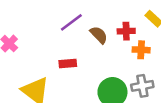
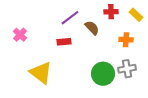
red cross: (126, 31) -> (111, 12), moved
red rectangle: (68, 63) -> (64, 42), moved

